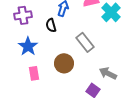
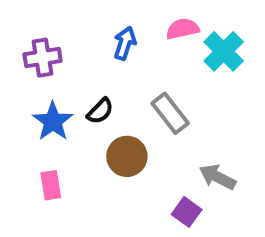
black semicircle: (51, 25) -> (100, 111), moved, turned -120
pink rectangle: (34, 73) -> (51, 185), moved

